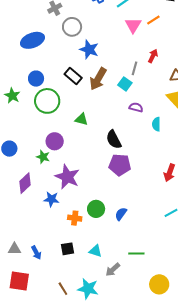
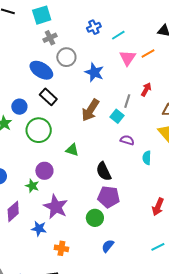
blue ellipse: (32, 40) -> (41, 70), moved, turned 50
blue star: (89, 50) -> (94, 72), moved
black rectangle: (73, 76) -> (48, 97), moved
blue circle: (36, 79) -> (19, 107), moved
green circle: (96, 209) -> (95, 218), moved

